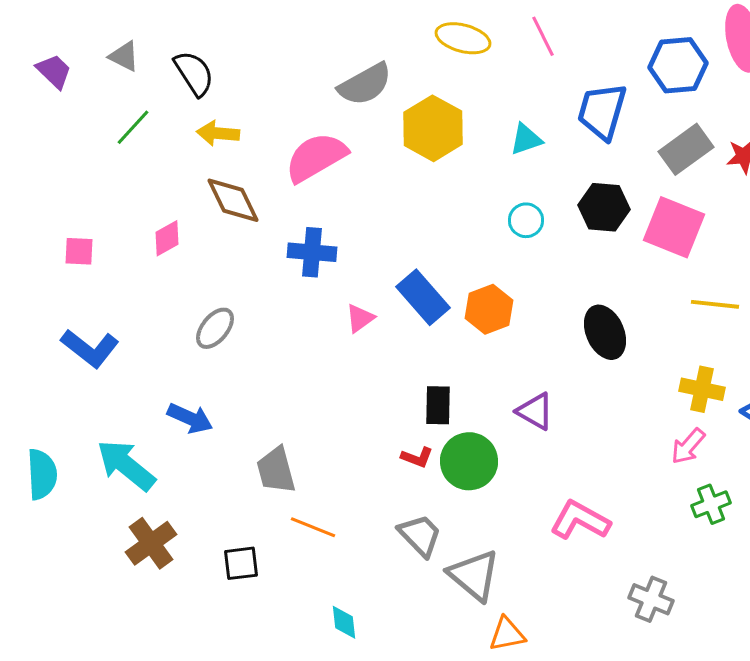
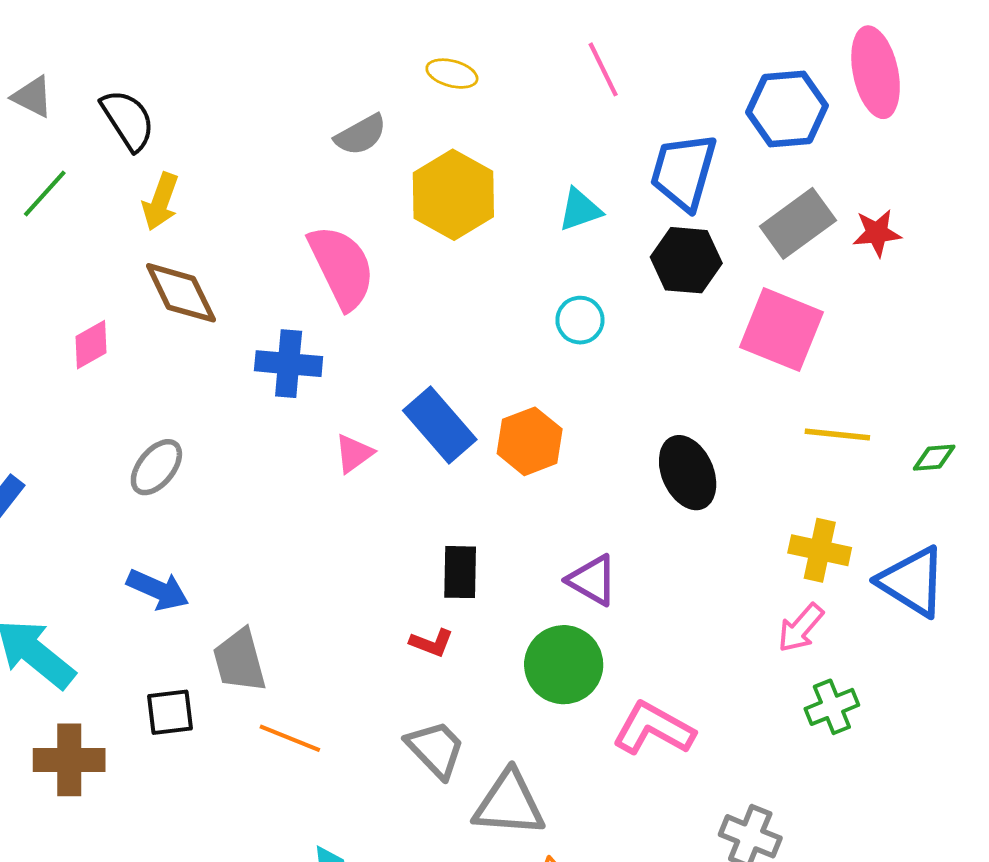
yellow ellipse: (463, 38) -> (452, 74), moved, size x0.7
gray semicircle: (365, 84) -> (361, 135), size x0.7
yellow arrow: (218, 133) -> (160, 202), turned -75
pink semicircle: (316, 157) -> (342, 267), moved, turned 94
black hexagon: (604, 207) -> (686, 260), moved
blue arrow: (190, 418) -> (158, 590), moved
green circle: (469, 461) -> (564, 665), moved
brown cross: (151, 543) -> (69, 760), turned 36
black square: (241, 563) -> (170, 712), moved
gray triangle: (474, 575) -> (509, 804), turned -36

